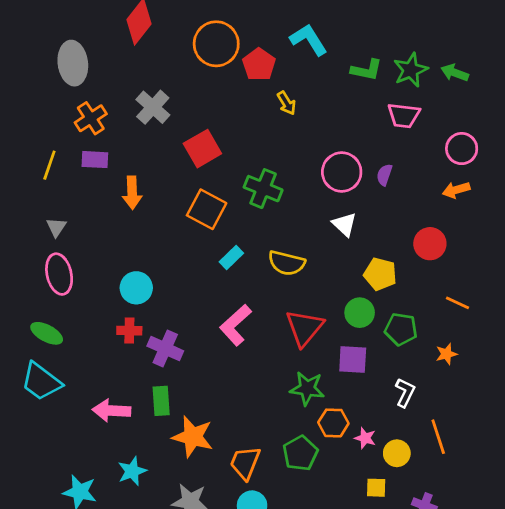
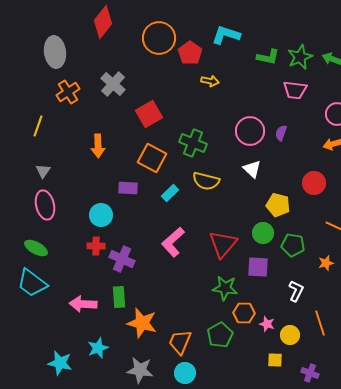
cyan L-shape: (309, 40) -> (226, 35), turned -40
yellow arrow: (287, 103) -> (210, 81), turned -48
purple rectangle: (95, 160) -> (128, 188), moved
yellow semicircle: (287, 263) -> (206, 181), moved

